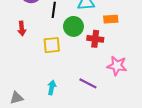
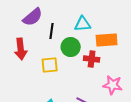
orange rectangle: (111, 19) -> (107, 40), size x1.5
red arrow: (22, 29) -> (21, 49), size x1.5

